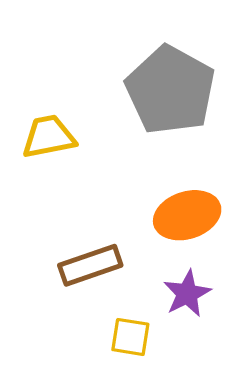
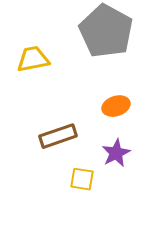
orange ellipse: (187, 215) -> (116, 106), size x0.7

